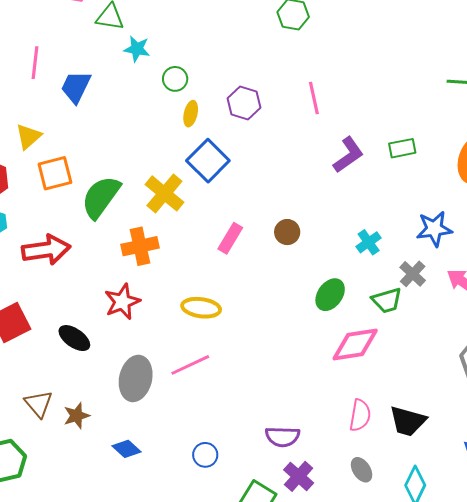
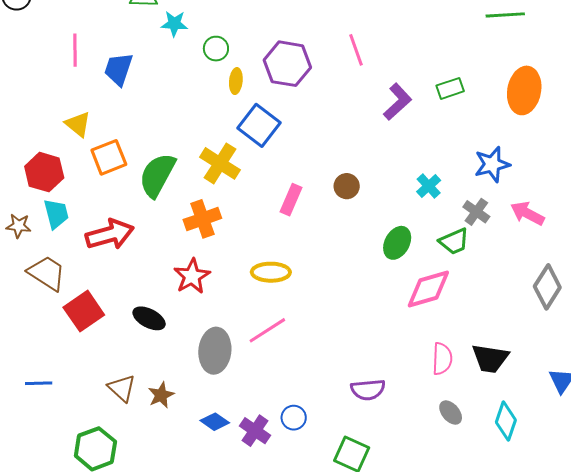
purple hexagon: (244, 103) -> (287, 64), size x1.4
yellow triangle: (29, 136) -> (78, 124), turned -32
purple cross: (299, 476) -> (255, 431), moved

